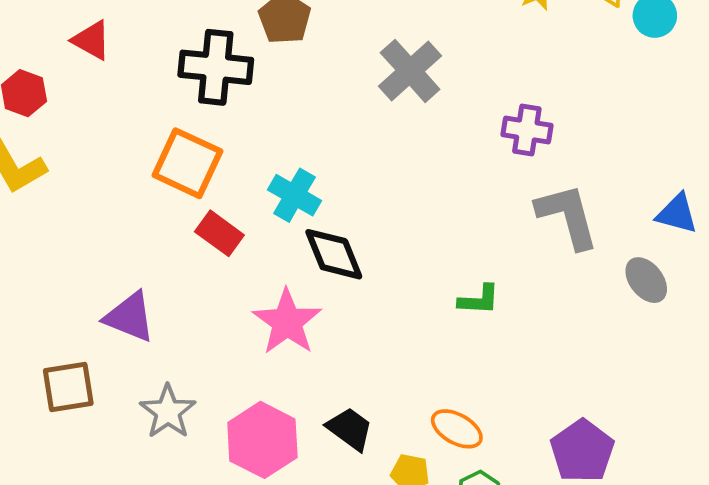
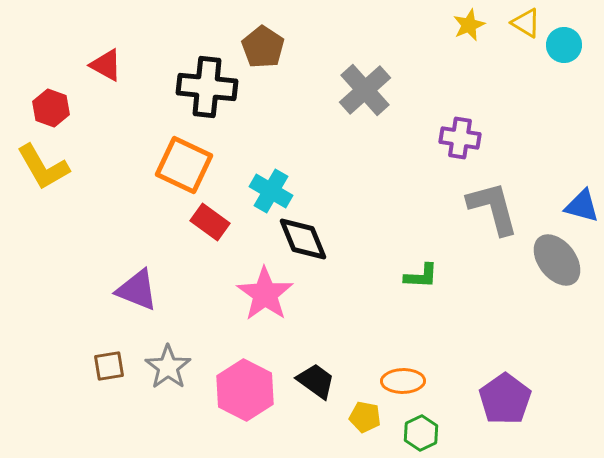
gray ellipse: (646, 280) -> (557, 260), size x1.4
brown square: (68, 387) -> (109, 366), moved, size x0.7
orange ellipse: (457, 429) -> (403, 381), turned -30

